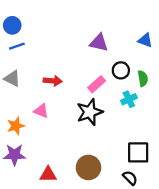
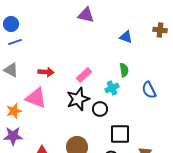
purple triangle: (99, 43) -> (86, 15), moved
black circle: (121, 70) -> (100, 109), moved
pink triangle: (41, 111) -> (36, 98), size x1.6

